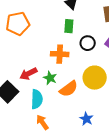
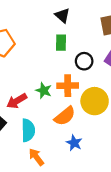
orange cross: (60, 54) -> (68, 86), moved
green star: (50, 78) -> (44, 90), moved
blue star: (86, 119) -> (74, 143), moved

